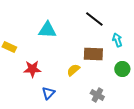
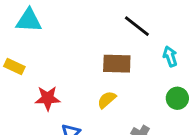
cyan triangle: (47, 30) -> (29, 20), moved
brown rectangle: (93, 54) -> (117, 64), moved

